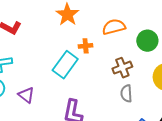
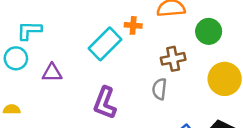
gray semicircle: (126, 93) -> (159, 89), moved
purple triangle: (26, 95) -> (52, 73), turned -48

